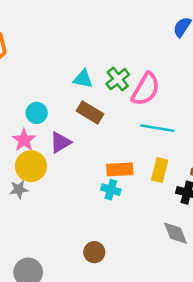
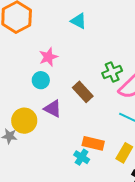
cyan triangle: (83, 79) -> (79, 21), moved
pink star: (24, 140) -> (48, 57), moved
purple triangle: (60, 142) -> (53, 109), turned 42

